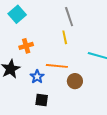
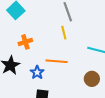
brown circle: (75, 81) -> (92, 79), moved

